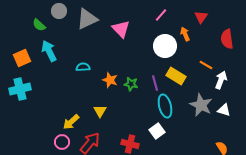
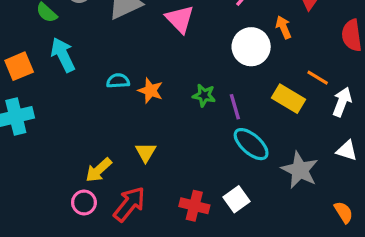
yellow rectangle: (176, 76) -> (288, 99), moved
orange star: (110, 80) -> (151, 91), moved
green star: (131, 84) -> (204, 95), moved
gray star: (201, 105) -> (300, 170), moved
cyan ellipse: (165, 106) -> (251, 144), turned -35
white square: (157, 131) -> (237, 199), moved

